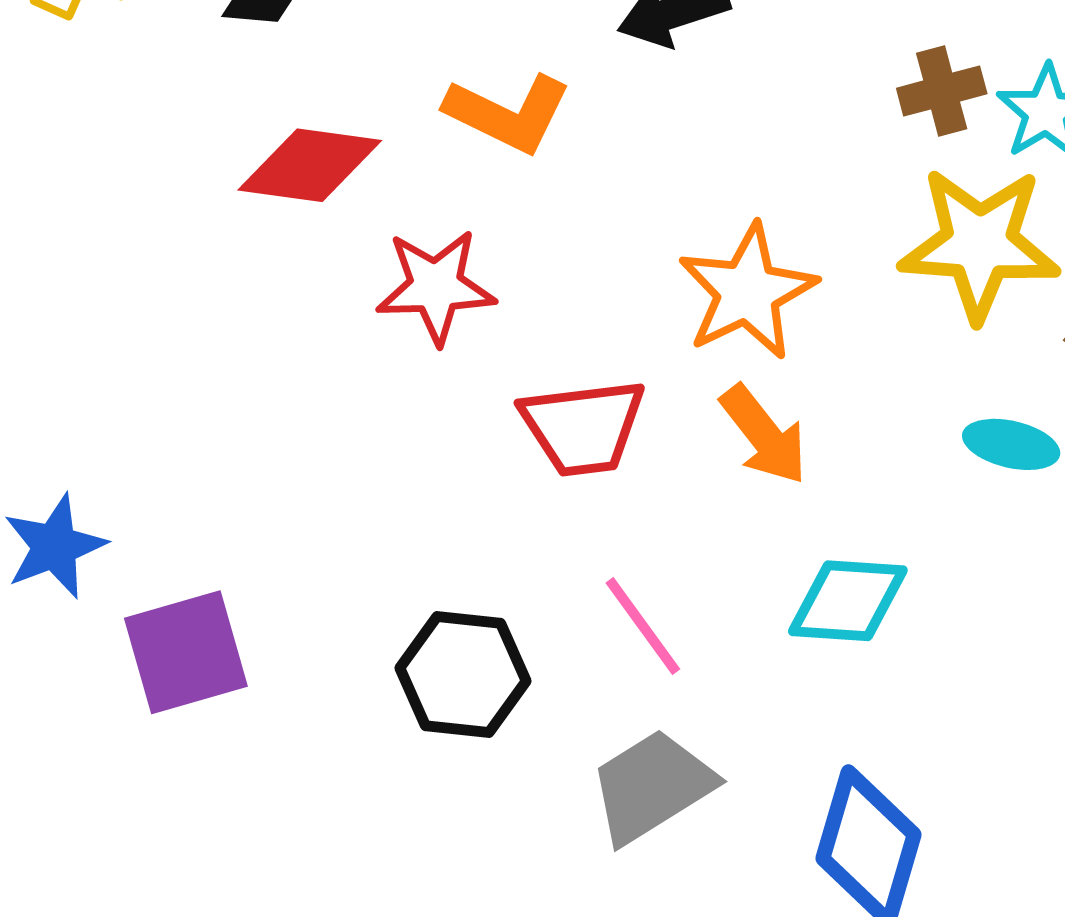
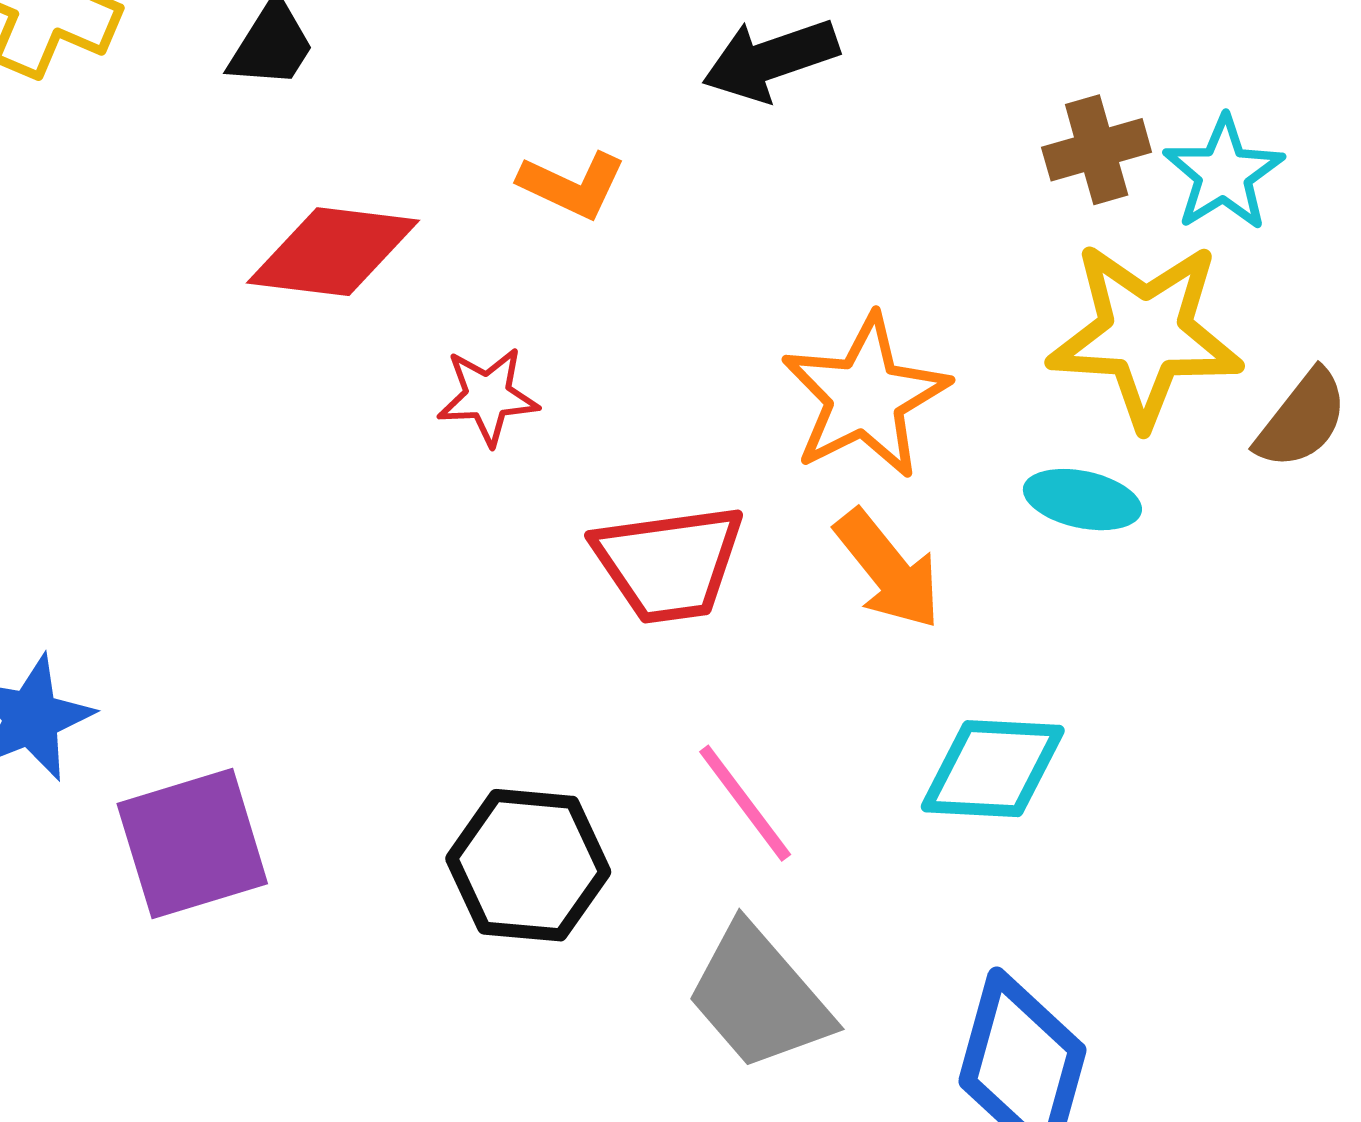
orange L-shape: (508, 113) -> (572, 185), size x0.7
red star: (436, 287) -> (488, 396), size x0.7
cyan ellipse: (1011, 444) -> (1082, 500), moved
gray trapezoid: (652, 786) -> (759, 997), turned -98

